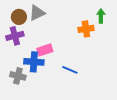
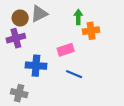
green arrow: (101, 16) -> (78, 17), moved
pink rectangle: (45, 50) -> (66, 50), moved
gray cross: (18, 76) -> (19, 93), moved

